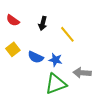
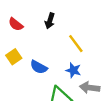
black arrow: (43, 23) -> (50, 21), moved
blue star: (56, 60) -> (73, 70), moved

